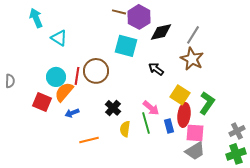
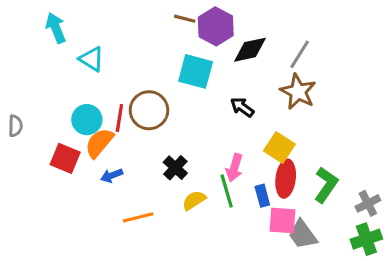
green L-shape: (207, 103) -> (326, 185), moved
pink arrow: (151, 108) -> (234, 168), turned 66
yellow semicircle: (125, 129) -> (194, 200), turned 49
pink square: (195, 133) -> (283, 221), moved
gray trapezoid: (195, 151) -> (303, 234), turned 85

